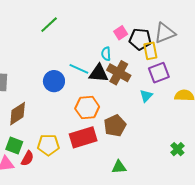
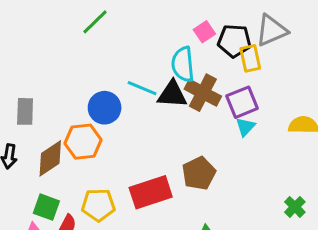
cyan semicircle: (106, 54) -> (183, 64), size x1.6
purple square: (159, 73) -> (242, 102), moved
orange hexagon: (87, 108) -> (83, 142), moved

